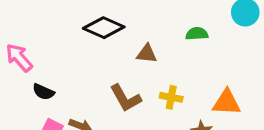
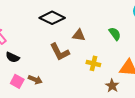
green semicircle: (197, 34) -> (115, 34), moved, turned 56
brown L-shape: (126, 98) -> (60, 52), moved

